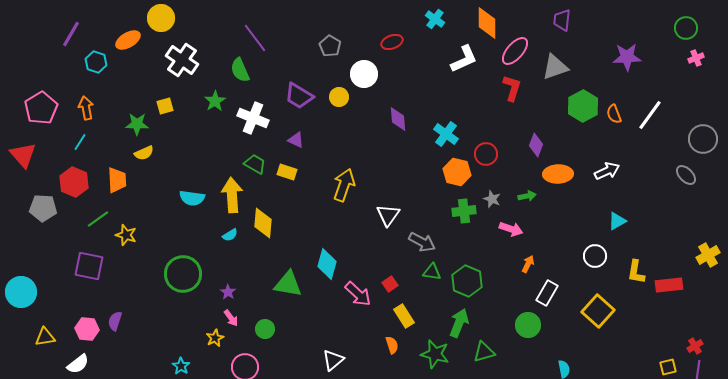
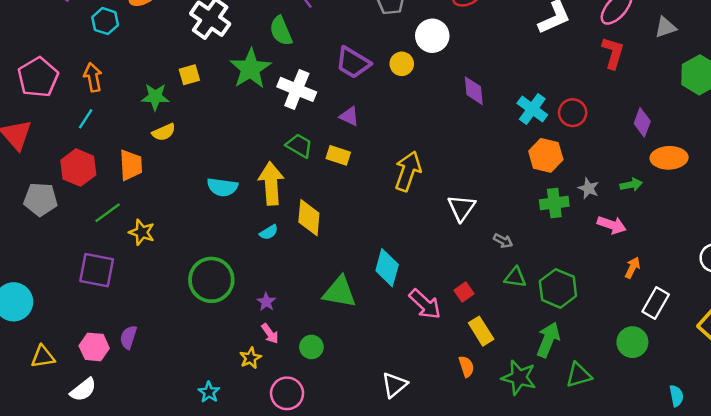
gray triangle: (555, 67) -> (665, 27), size x0.7
green star: (215, 101) -> (250, 69), size x1.6
red circle: (486, 154) -> (573, 113), moved
gray arrow: (422, 242) -> (503, 241), size x0.6

